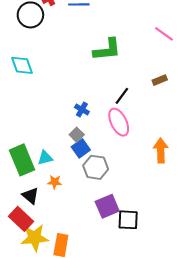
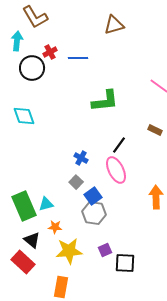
brown rectangle: (160, 80) -> (155, 130), turned 48
blue square: (81, 148) -> (93, 196), moved
purple square: (107, 206) -> (105, 250), size x0.6
yellow star: (35, 238) -> (69, 251), moved

